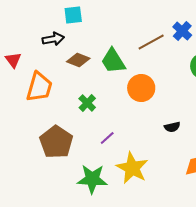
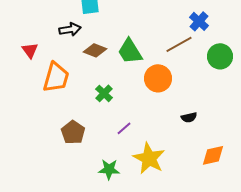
brown line: (151, 42) -> (179, 44), moved
brown pentagon: (56, 142) -> (73, 132), size x0.7
green star: (92, 179) -> (109, 169), size x0.7

